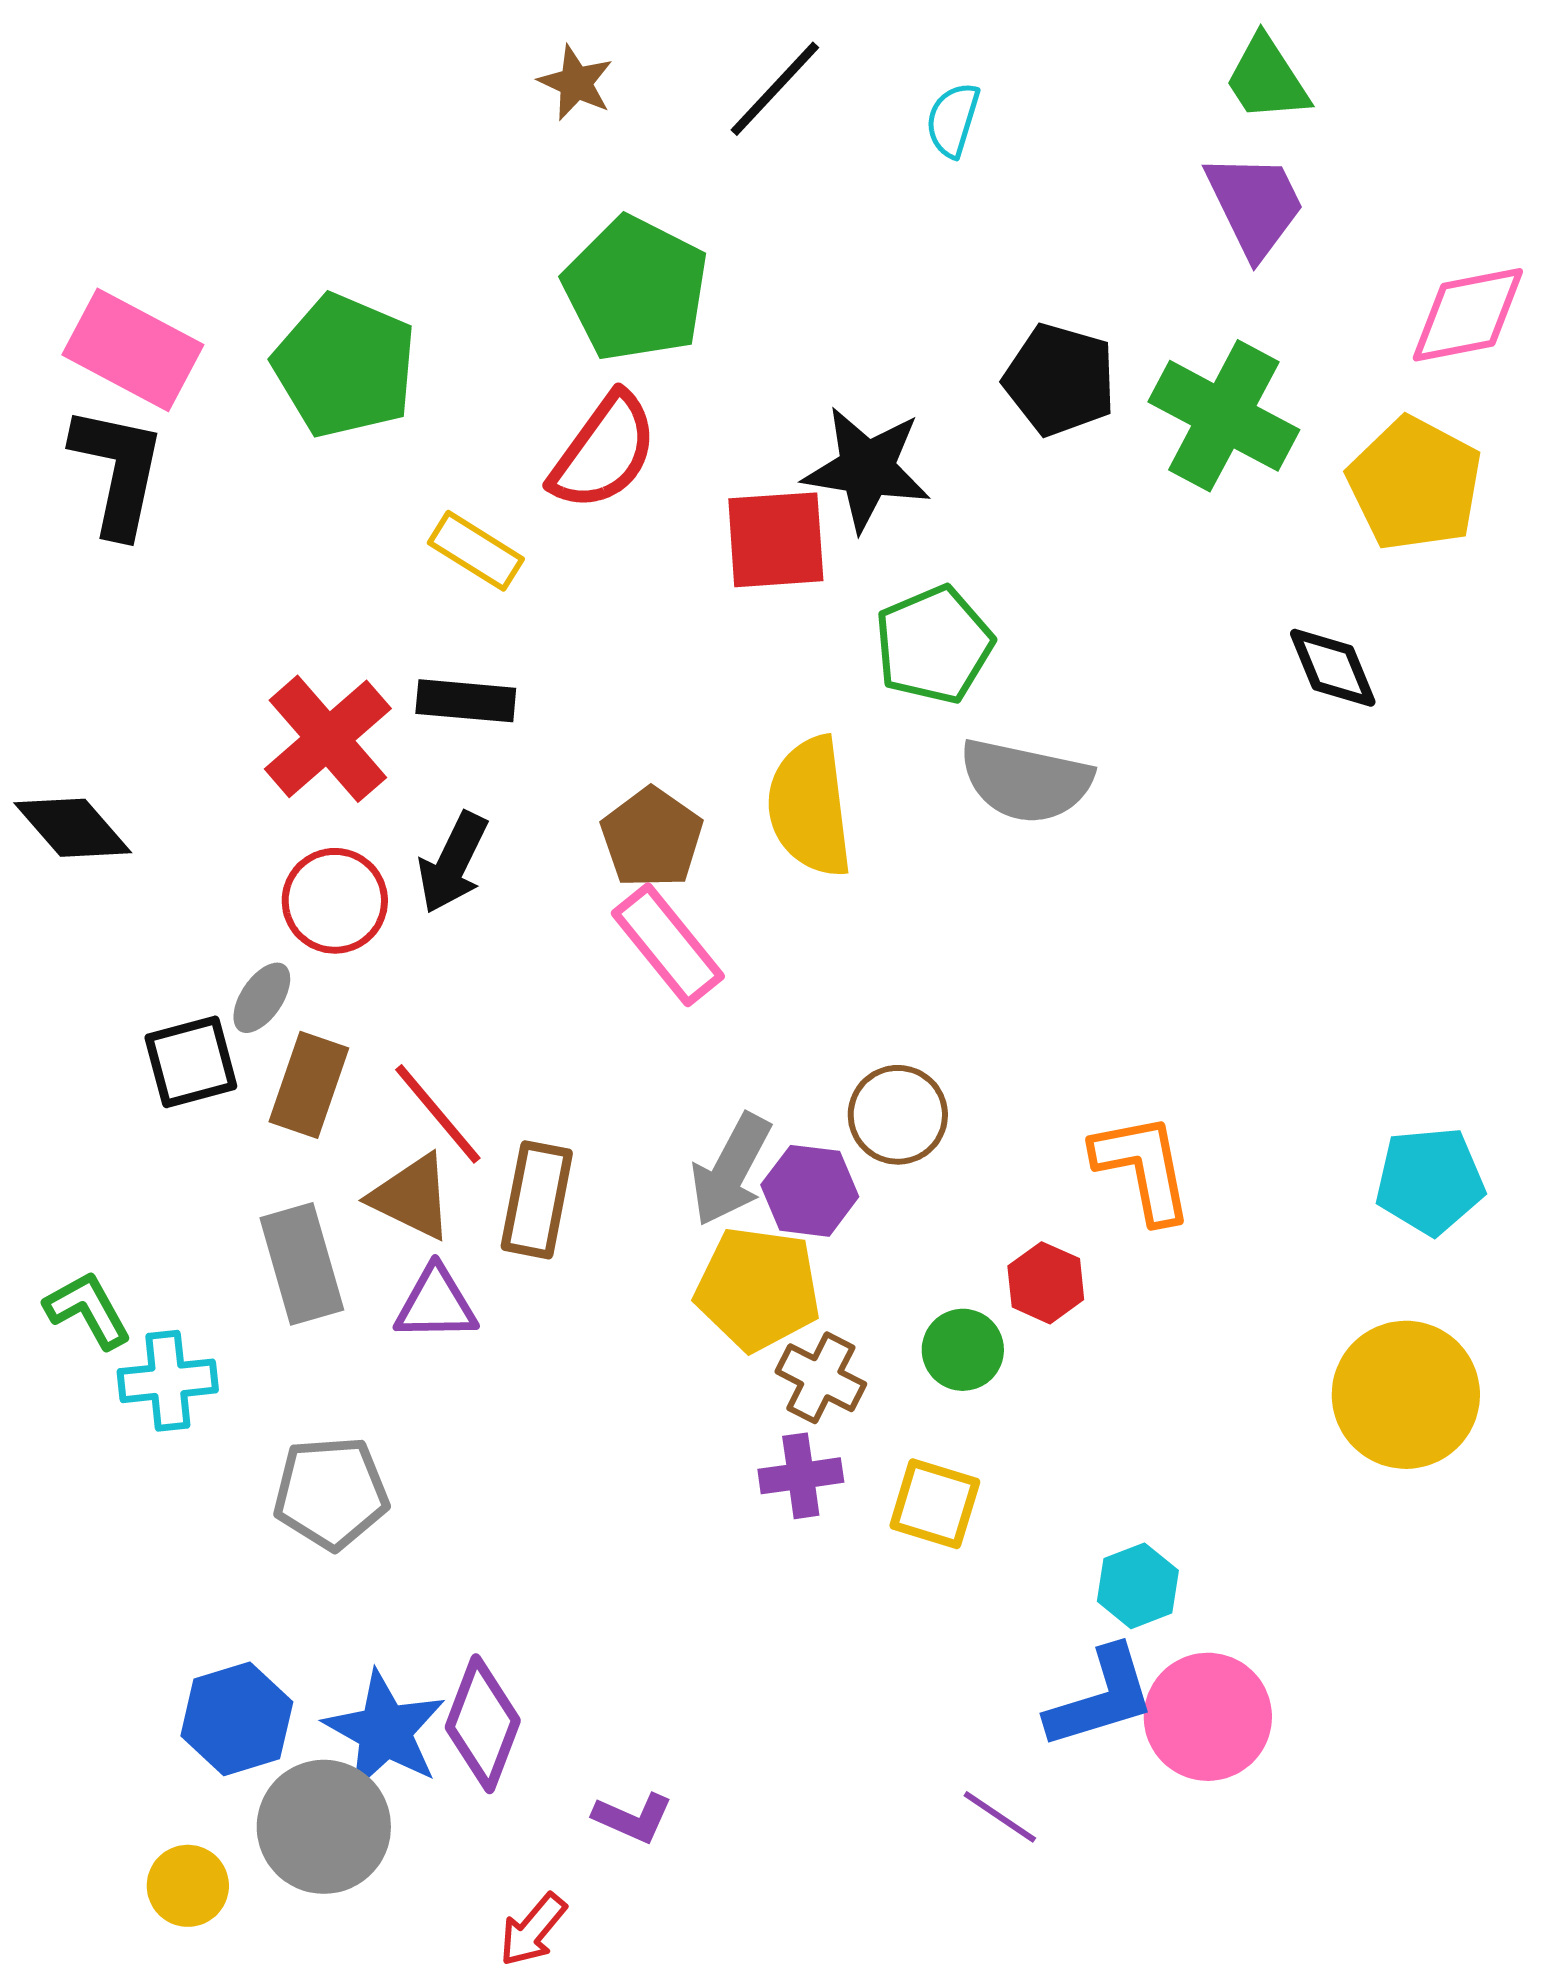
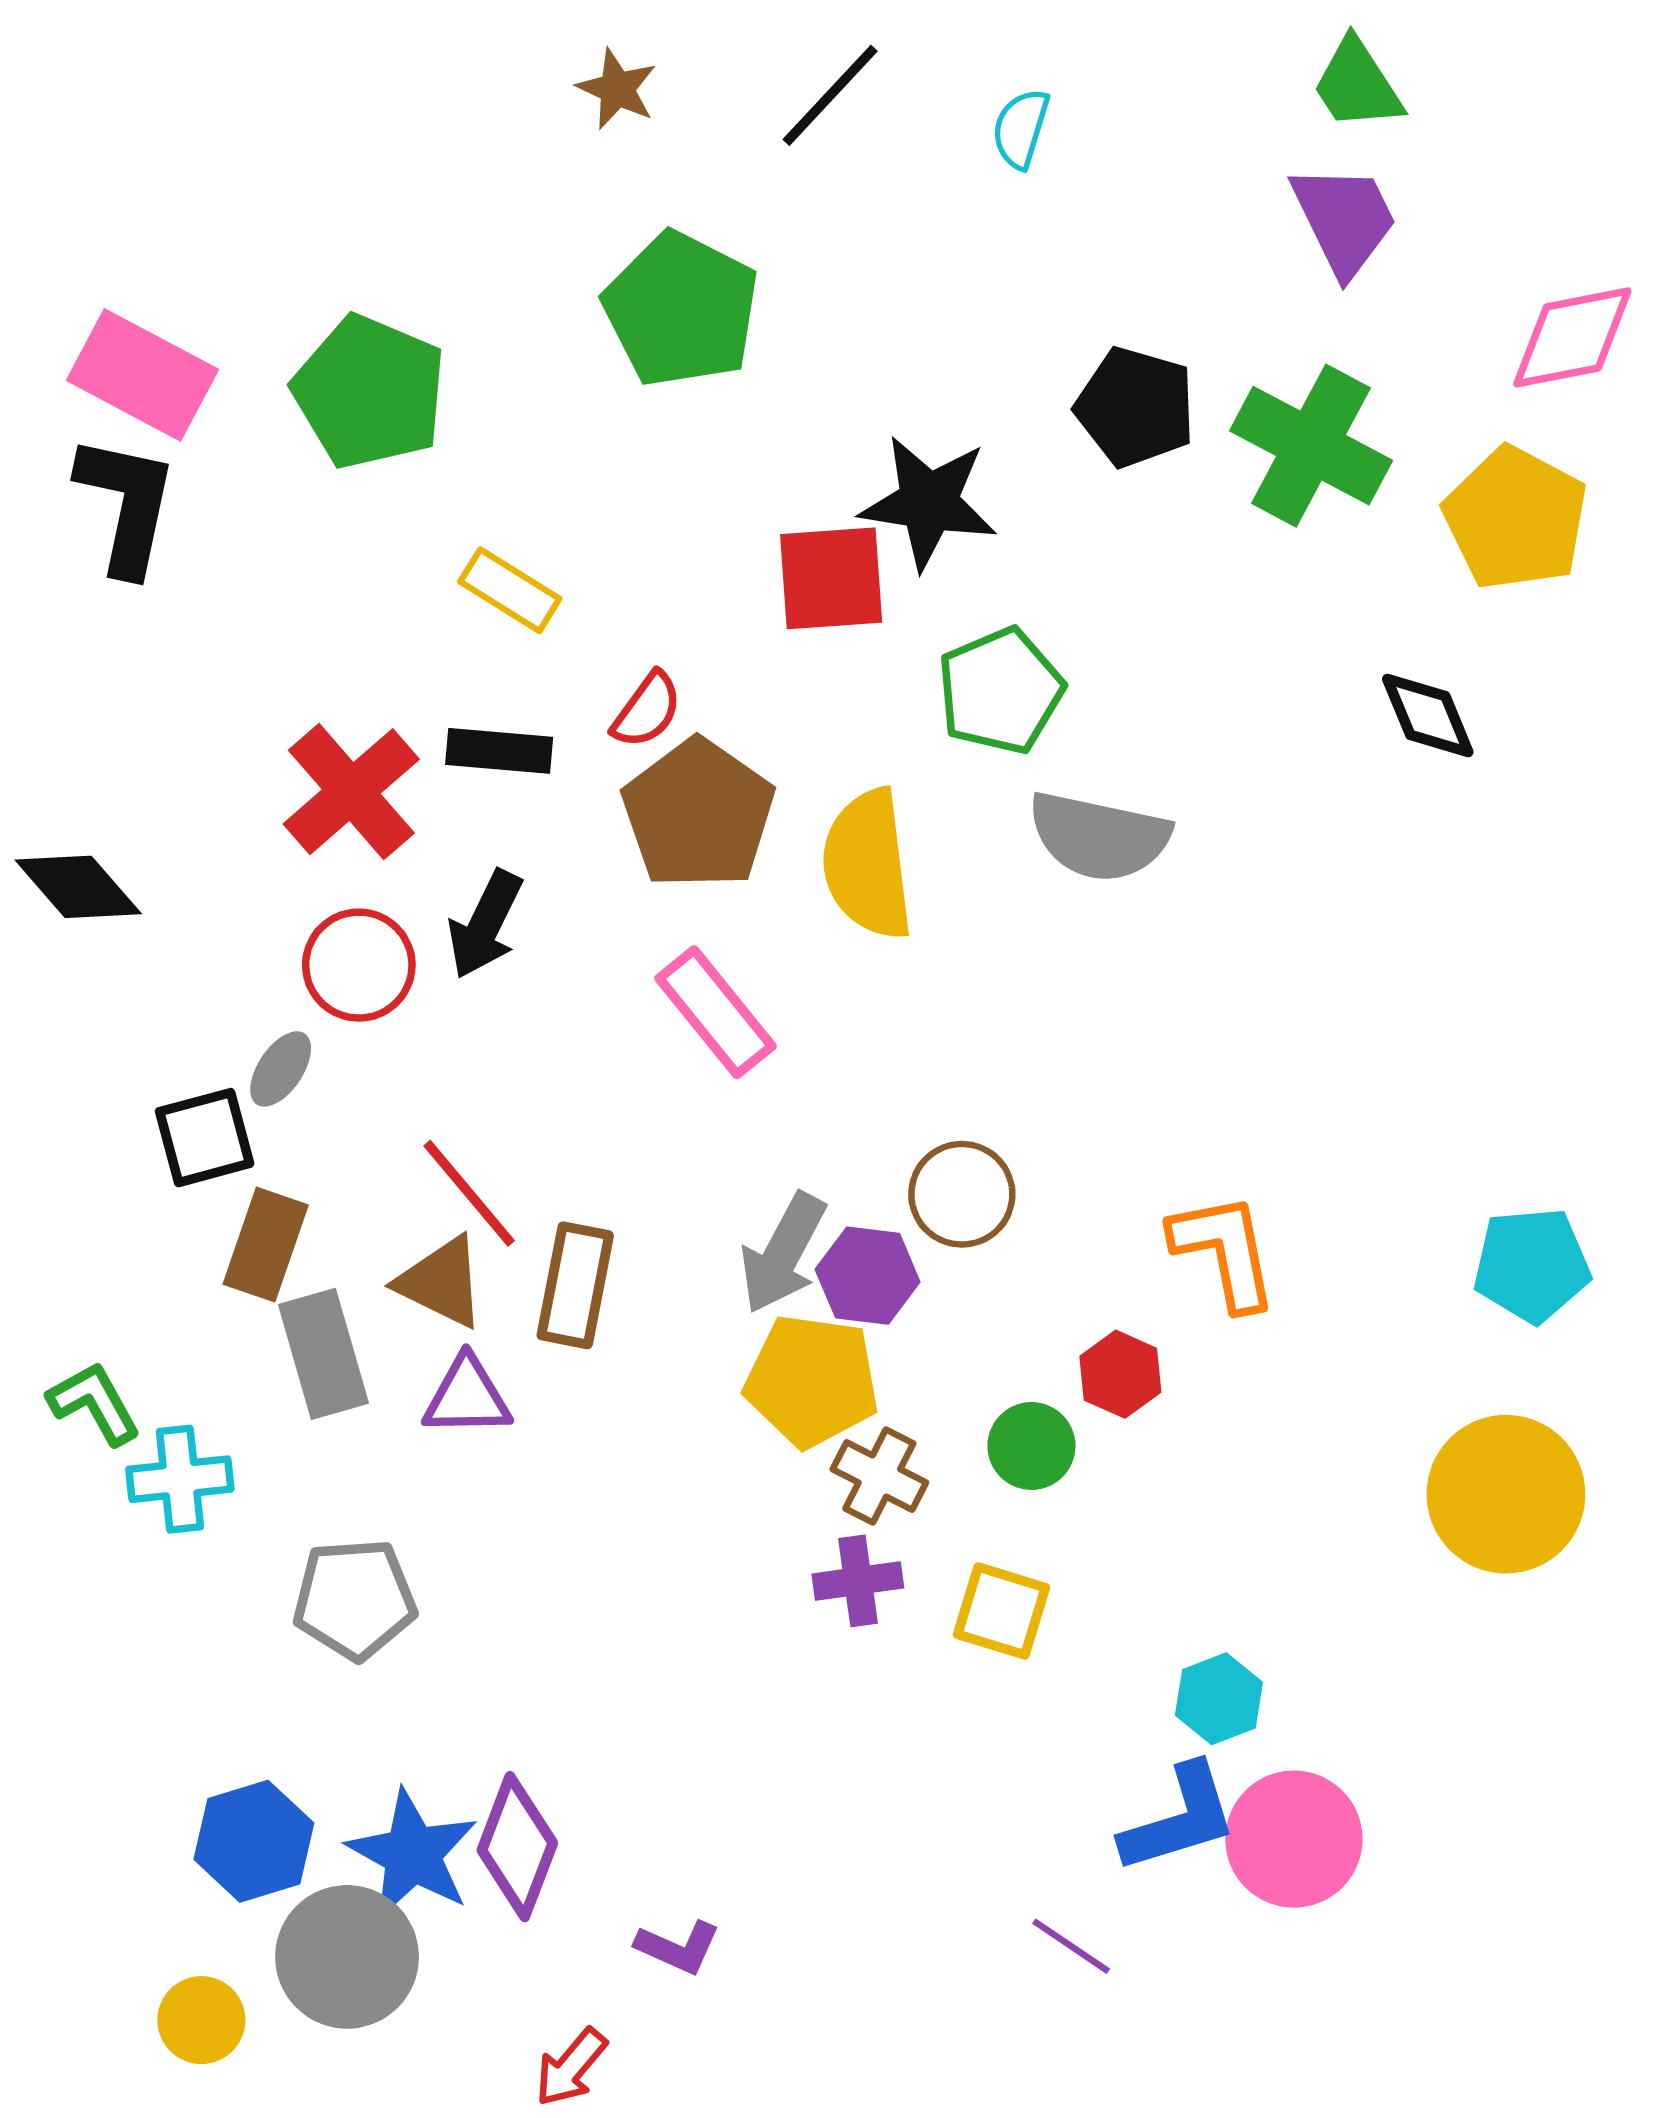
red semicircle: (604, 452) -> (647, 710), moved, size x0.6
brown pentagon: (652, 838) -> (698, 814), moved, size x1.4
brown rectangle: (309, 1085) -> (266, 1245), moved

